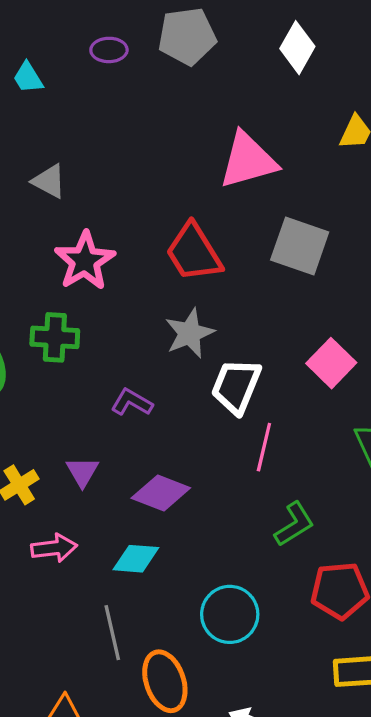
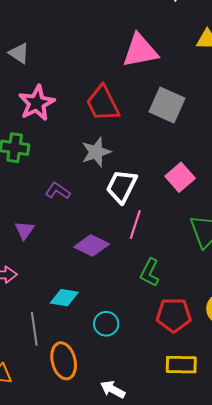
purple diamond: (161, 493) -> (92, 246), moved
green L-shape: (294, 524) -> (150, 273), turned 144
cyan diamond: (136, 559) -> (64, 298), moved
cyan circle: (230, 614) -> (106, 324), size x0.7

